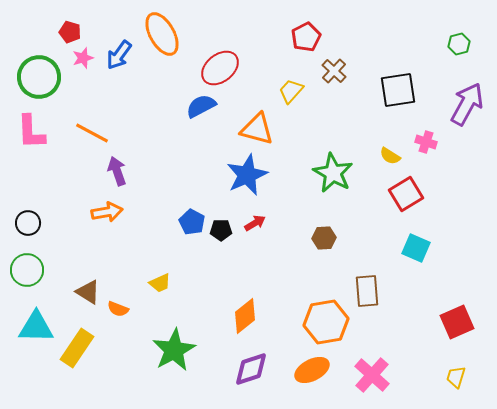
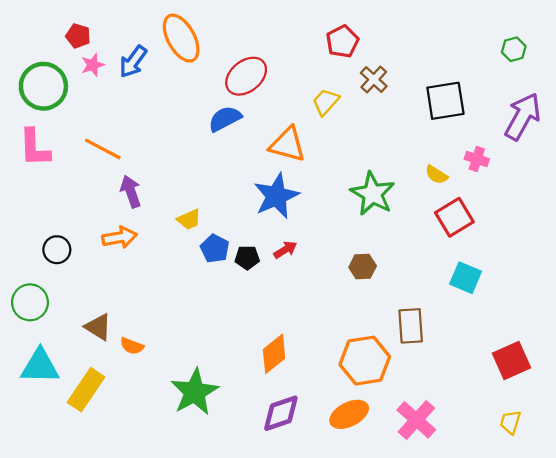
black circle: (28, 223) -> (57, 250), moved
yellow trapezoid: (160, 283) -> (189, 219), moved

